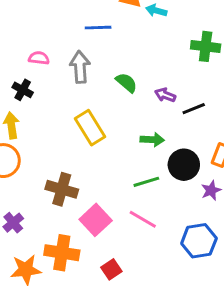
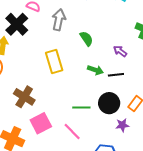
black cross: (23, 90) -> (17, 24), size x1.6
purple arrow: (165, 95) -> (120, 51), moved
black line: (194, 109) -> (116, 75), moved
green arrow: (152, 140) -> (95, 70), moved

